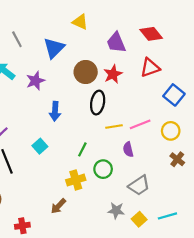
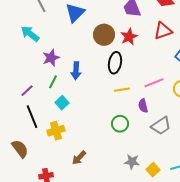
purple star: (35, 81) -> (51, 58), moved
yellow line: (114, 127) -> (122, 90), moved
green line: (82, 149) -> (53, 82), moved
yellow cross: (76, 180) -> (56, 131), moved
gray trapezoid: (139, 185) -> (161, 126), moved

